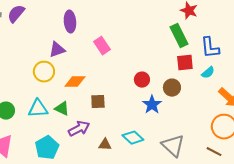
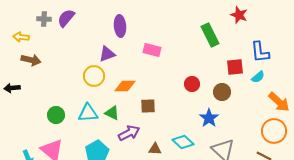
green rectangle: (179, 36) -> (210, 35), moved
pink rectangle: (102, 46) -> (152, 50), turned -42
blue star: (152, 105) -> (209, 118), moved

